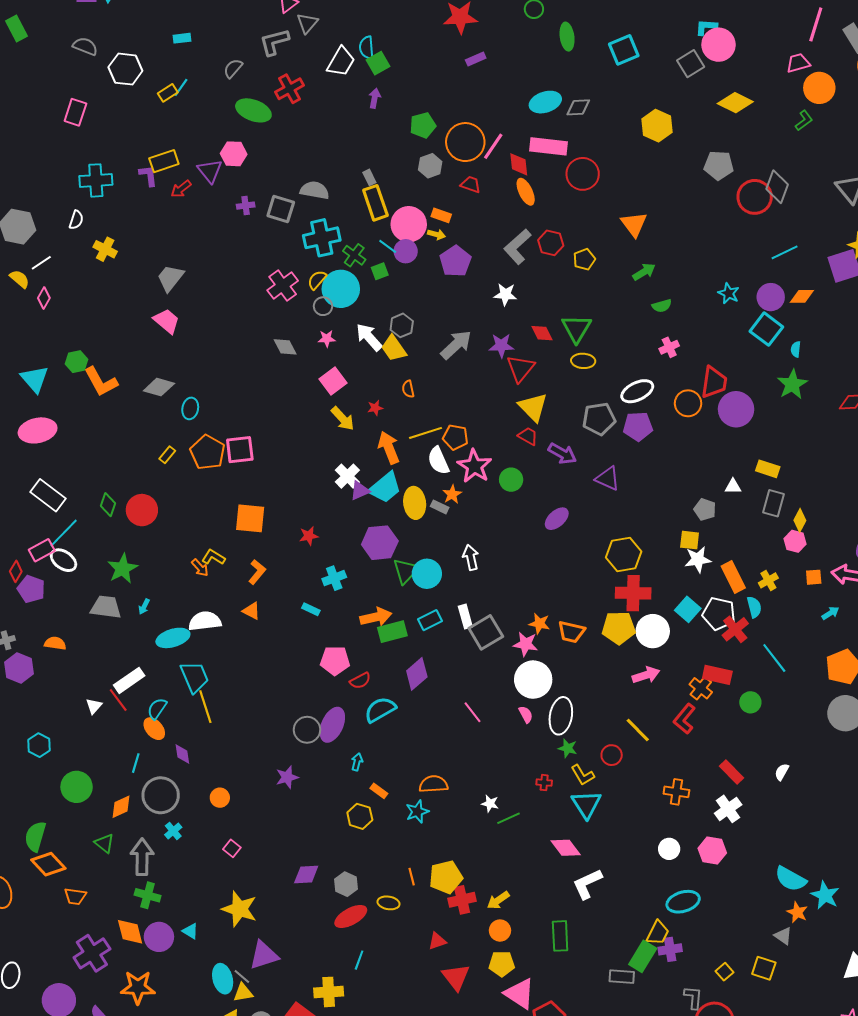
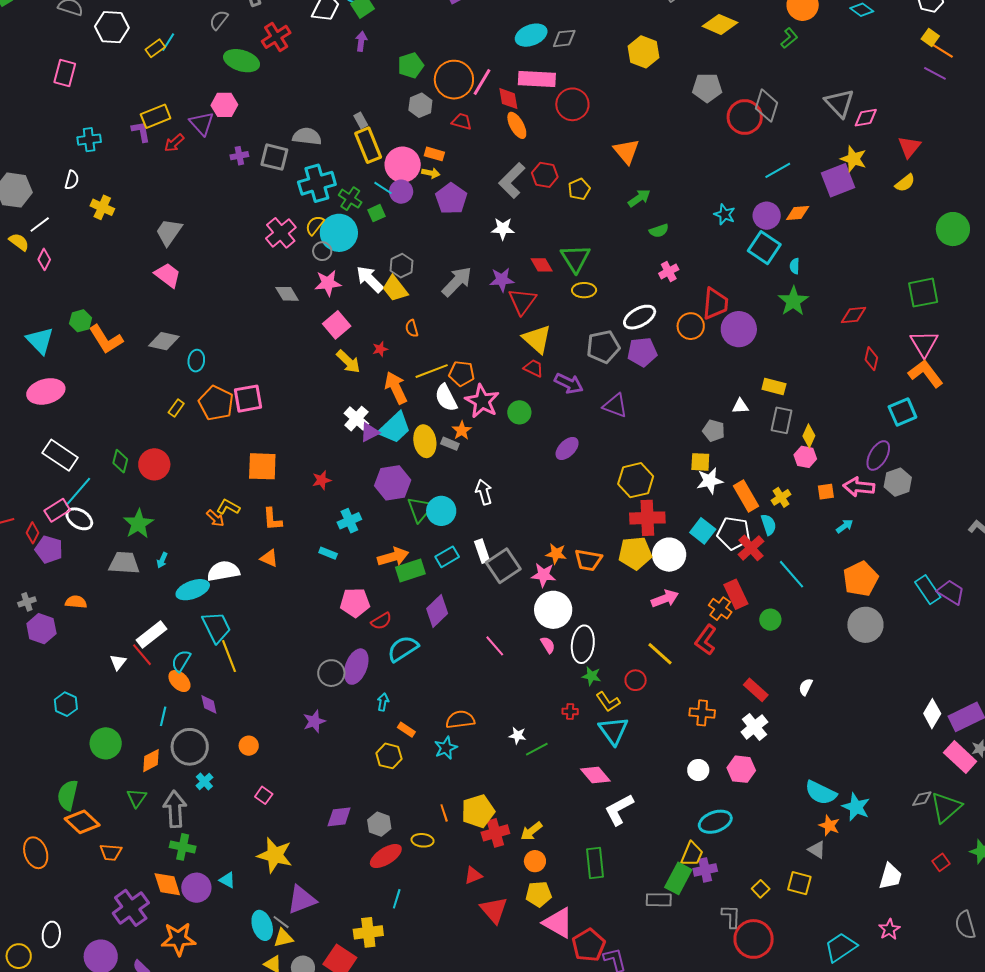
cyan cross: (96, 180) -> (89, 140), size x0.7
pink star: (327, 339) -> (328, 283), size x1.5
orange L-shape: (257, 572) -> (272, 519), turned 140
red rectangle: (717, 675) -> (736, 594), turned 56
green triangle: (104, 843) -> (137, 798), turned 30

